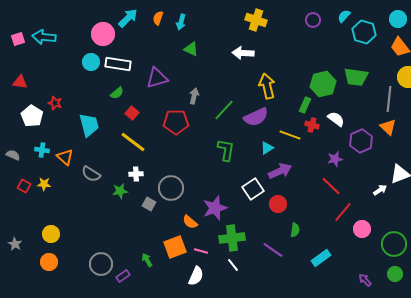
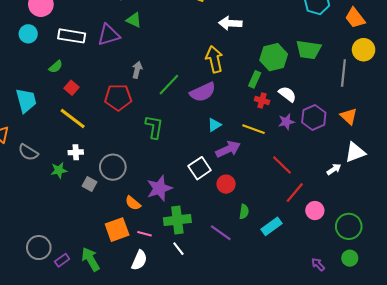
white arrow: (243, 53) -> (230, 23), moved
white rectangle: (118, 64) -> (72, 36), moved
purple triangle: (157, 78) -> (109, 35), moved
orange triangle: (388, 127) -> (349, 116), moved
yellow line: (290, 135) -> (254, 129), moved
green L-shape: (226, 150) -> (154, 127), moved
purple star: (335, 159) -> (286, 122), moved
cyan rectangle: (321, 258) -> (271, 226), moved
green arrow: (147, 260) -> (91, 259), moved, size x1.6

